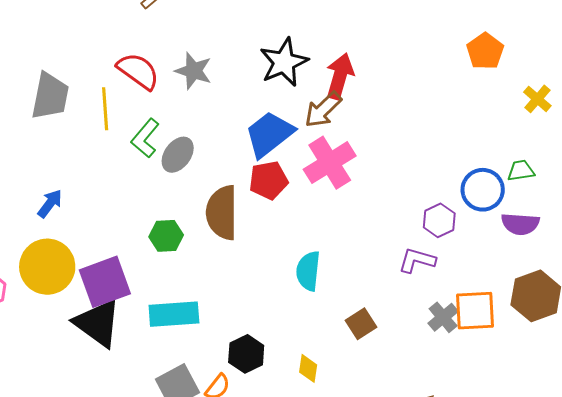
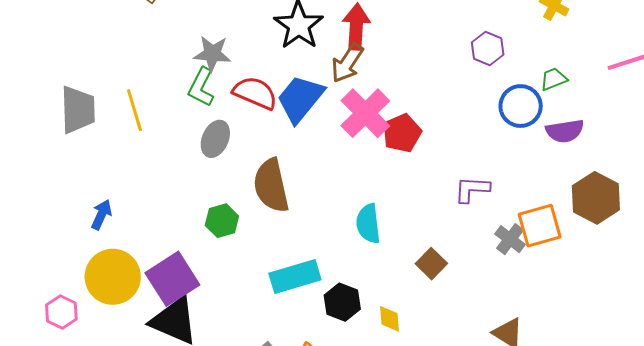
red semicircle: (138, 71) -> (255, 93), moved
green L-shape: (145, 138) -> (201, 87), moved
red pentagon: (268, 180) -> (402, 133), moved
purple hexagon: (439, 220) -> (488, 48), moved
cyan rectangle: (174, 314) -> (295, 277), moved
black hexagon: (246, 354) -> (342, 302), moved

